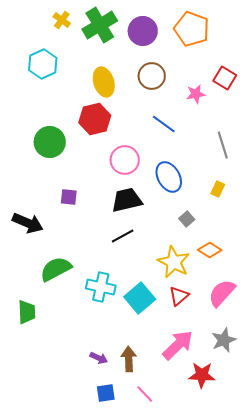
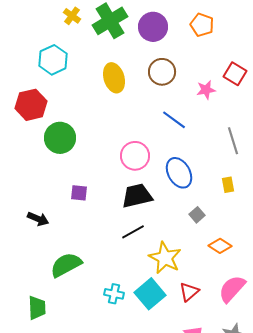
orange pentagon: (192, 29) -> (202, 25), size x0.7
red hexagon: (95, 119) -> (31, 105), moved
yellow rectangle: (218, 189) -> (228, 185), turned -35
black arrow: (28, 223) -> (38, 219), size x0.7
yellow star: (174, 262) -> (165, 258), moved
cyan cross: (101, 287) -> (114, 294), moved, size x0.7

